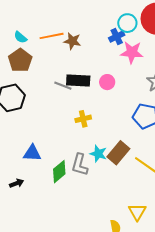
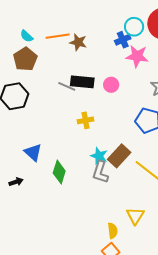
blue triangle: (32, 153) -> (33, 152), turned 36
gray L-shape: (80, 165) -> (100, 172), moved
green diamond: (59, 172) -> (59, 172), turned -35

